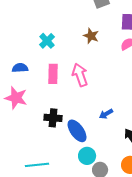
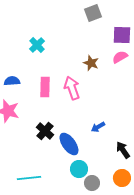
brown star: (91, 36) -> (91, 63), moved
cyan cross: (47, 41) -> (37, 45), moved
black cross: (53, 118) -> (45, 131), turned 36

